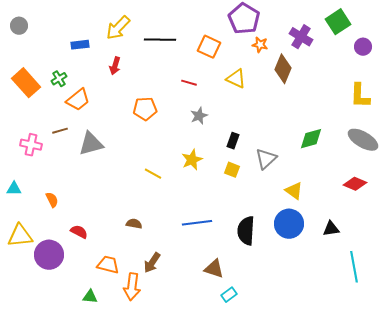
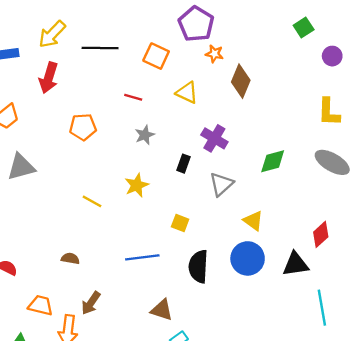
green square: (338, 22) -> (304, 27), size x0.7
purple cross: (301, 37) -> (214, 138), moved
red arrow: (115, 66) -> (49, 78), size x1.5
yellow square: (232, 170) -> (180, 223), moved
red diamond: (355, 184) -> (321, 234), moved, turned -65
black triangle: (331, 229) -> (296, 264), size x1.4

